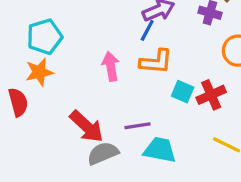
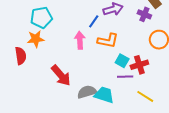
blue line: (147, 30) -> (94, 21), moved
purple line: (138, 126) -> (125, 77), moved
gray semicircle: (103, 153) -> (87, 92), moved

